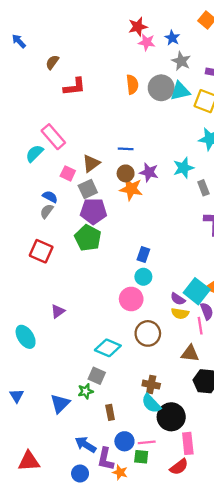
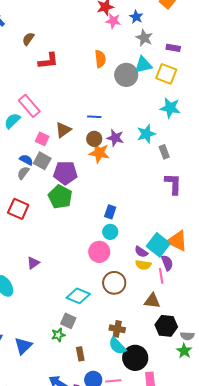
gray circle: (161, 88) -> (126, 75), moved
gray square: (88, 189) -> (42, 161), moved, turned -36
blue triangle: (60, 403) -> (23, 346), moved

